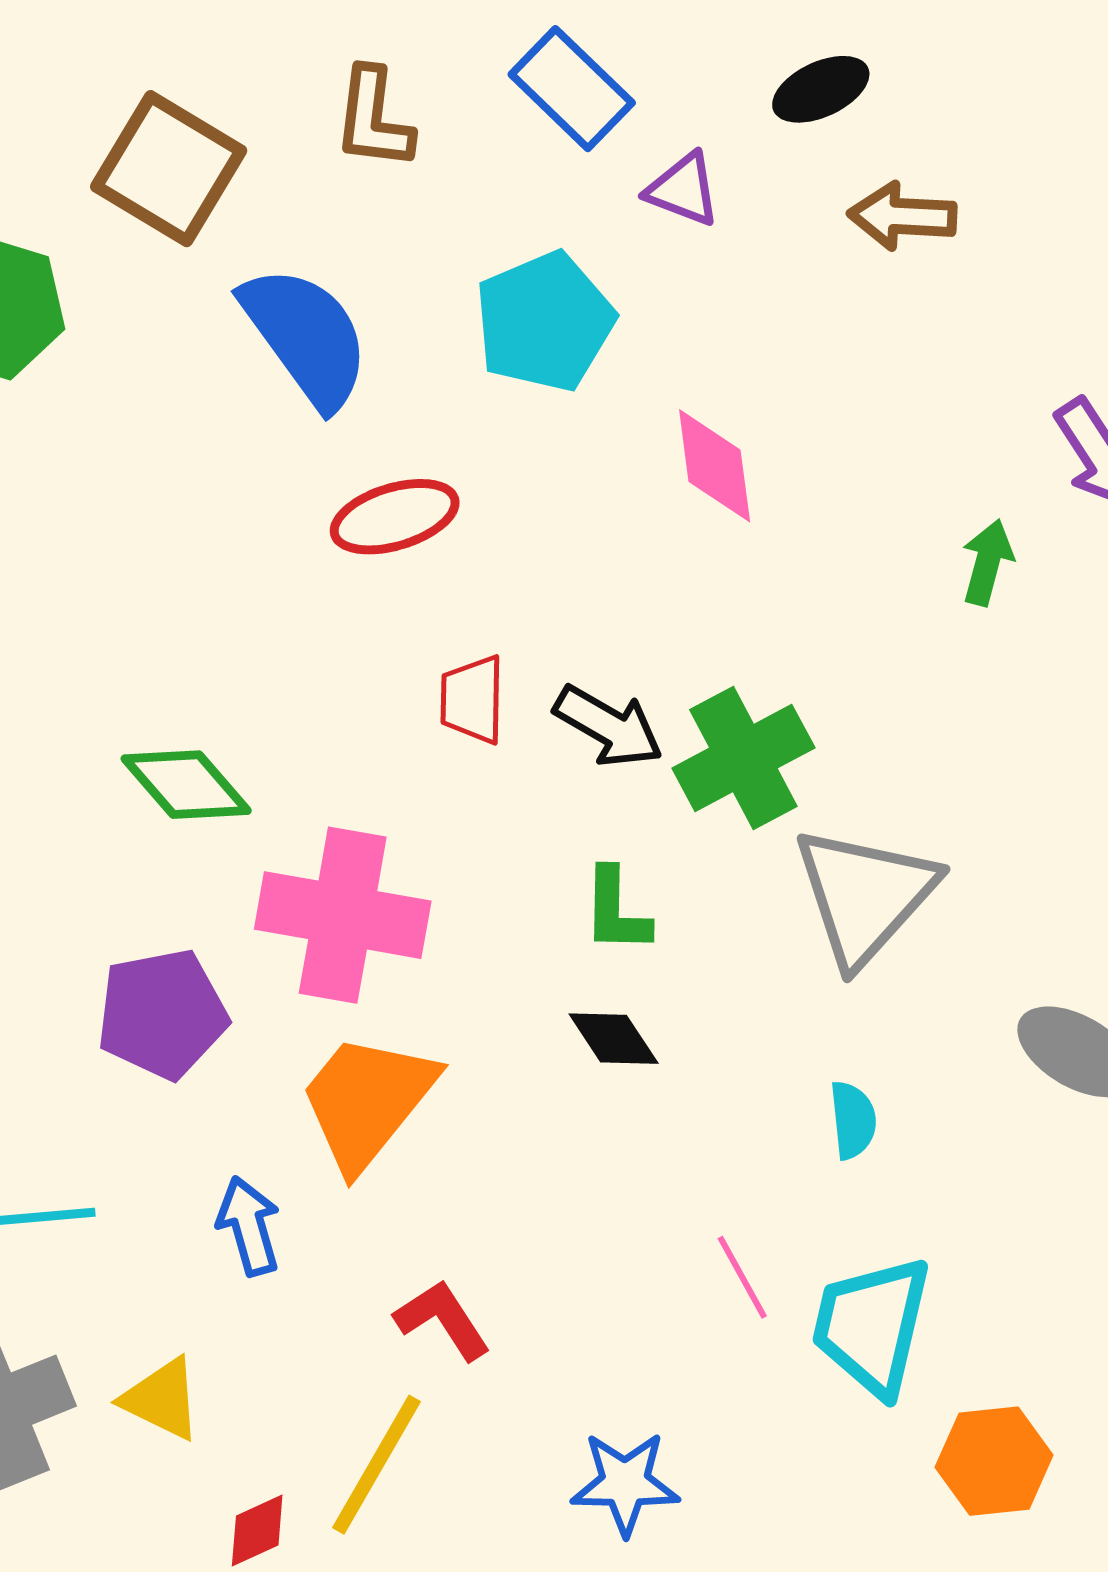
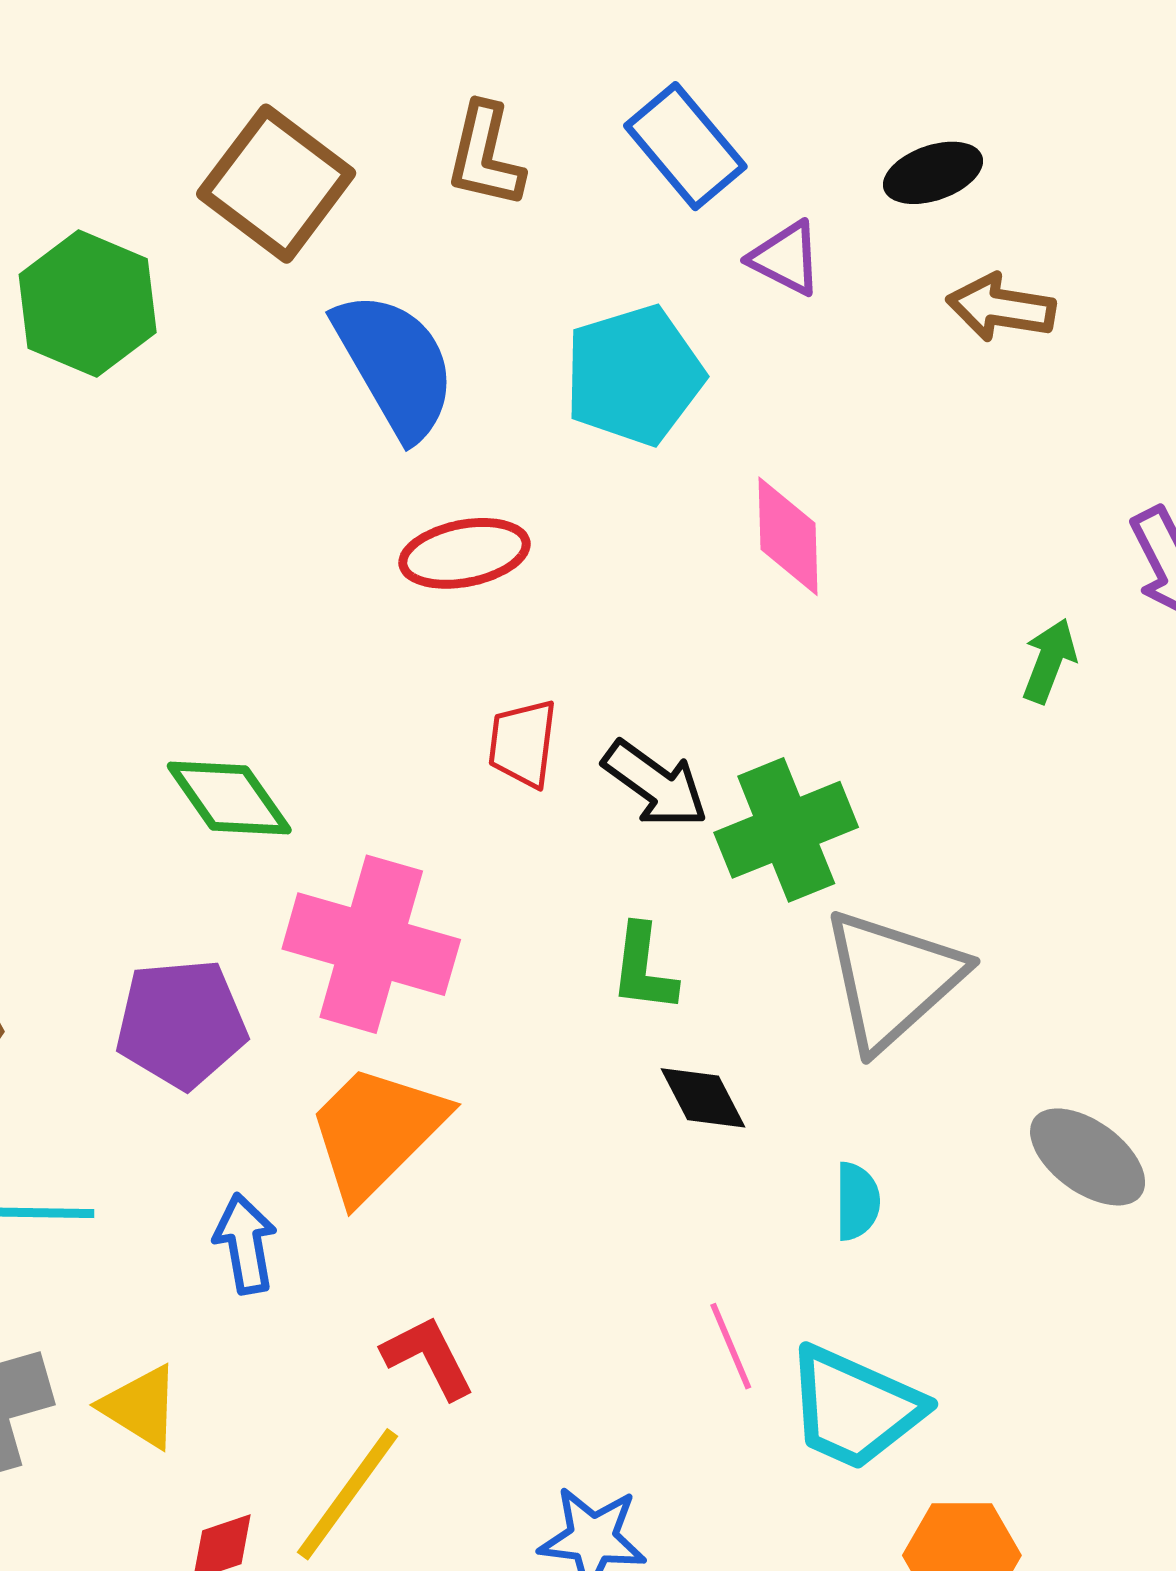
black diamond: (614, 1039) -> (703, 1098), moved
cyan trapezoid: (872, 1326) -> (854, 1408), turned -85

